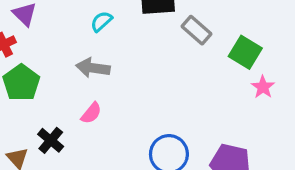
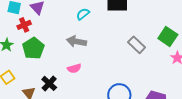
gray rectangle: (197, 30) -> (137, 45), moved
pink semicircle: (91, 113) -> (74, 68), turned 32

